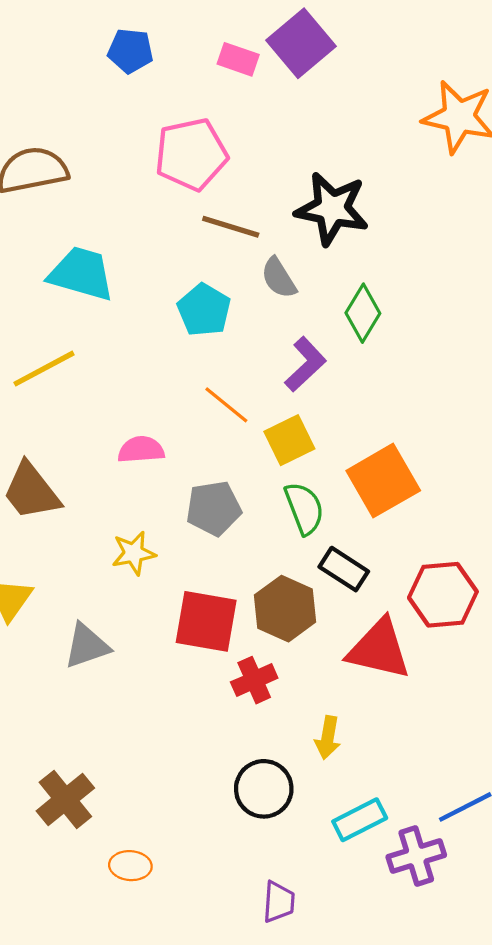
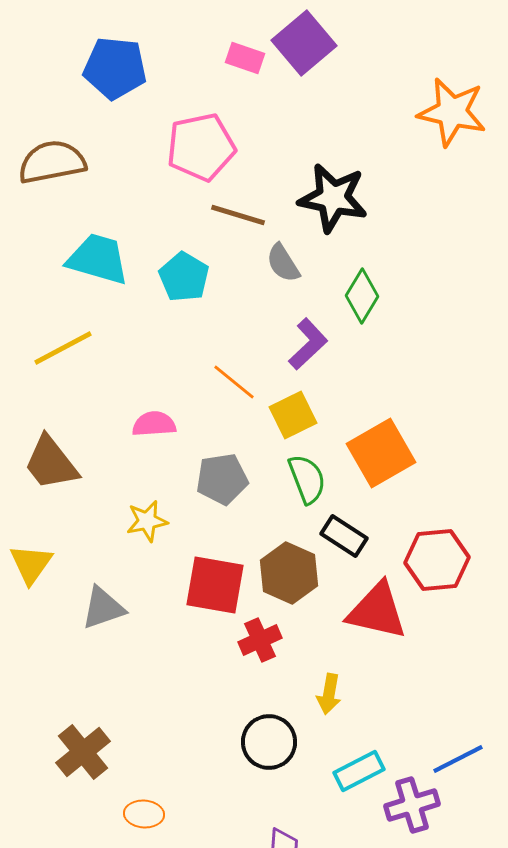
blue pentagon: (130, 51) -> (115, 68), moved, size x1.5
cyan pentagon: (204, 310) -> (184, 277), moved

